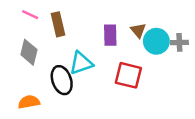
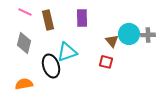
brown triangle: (138, 30) -> (112, 41), moved
purple rectangle: (110, 35) -> (82, 18), moved
red square: (128, 75) -> (106, 62), size x0.6

